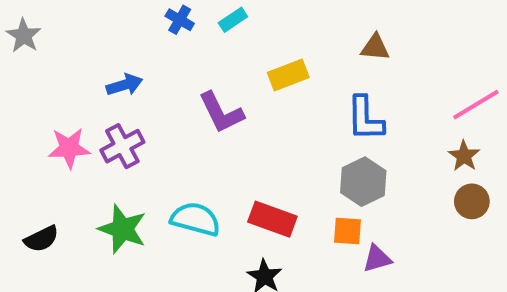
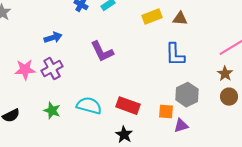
yellow rectangle: (288, 75) -> (152, 17), moved
gray hexagon: (363, 182) -> (187, 95), moved
green star: (122, 229) -> (52, 111), size x0.7

